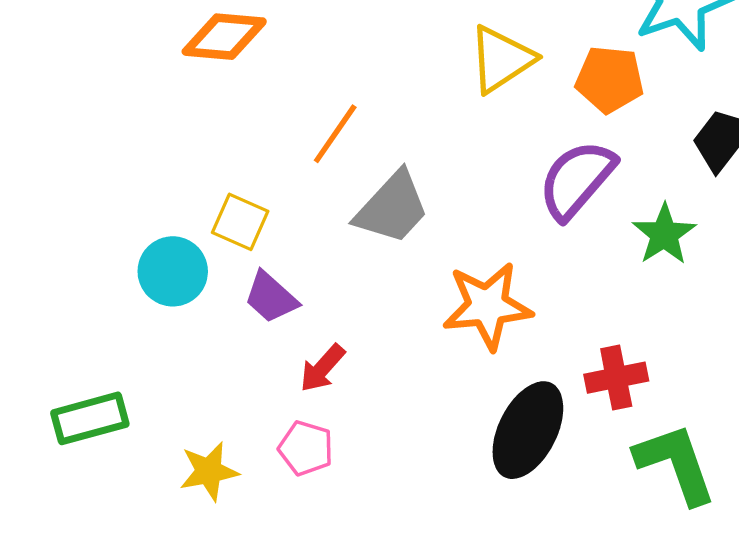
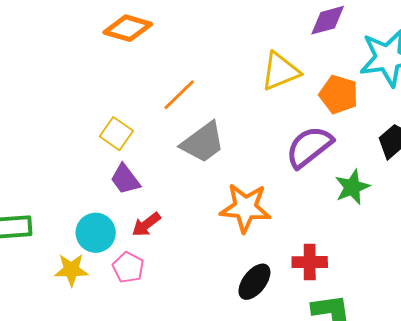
cyan circle: (173, 271) -> (96, 233), moved
black ellipse: (528, 430) -> (254, 282), size x0.7

